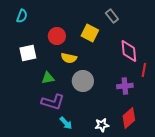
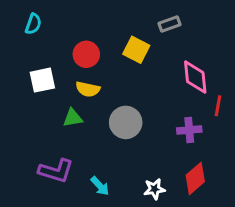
gray rectangle: (112, 16) -> (170, 24), turned -72
yellow semicircle: (69, 58) -> (88, 89), moved
purple L-shape: (53, 102) -> (56, 171), moved

